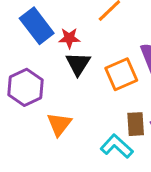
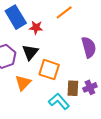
black triangle: (78, 64) -> (30, 52), moved
orange square: (121, 74) -> (49, 70), moved, turned 35

